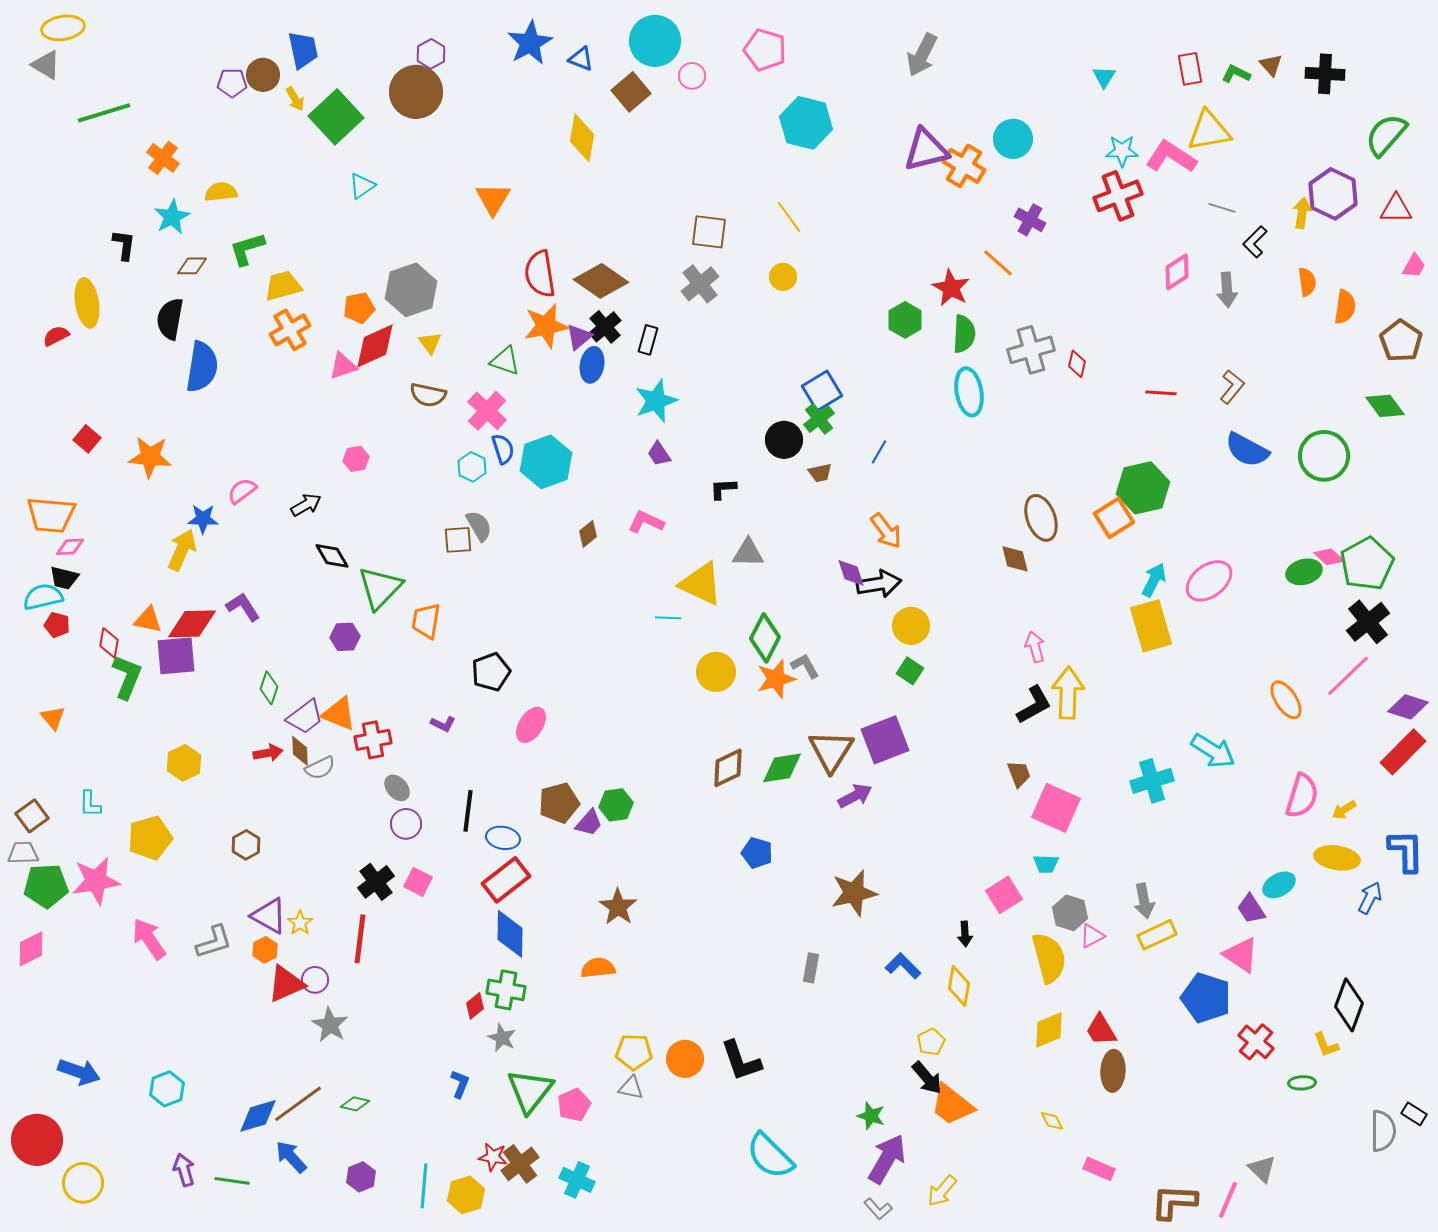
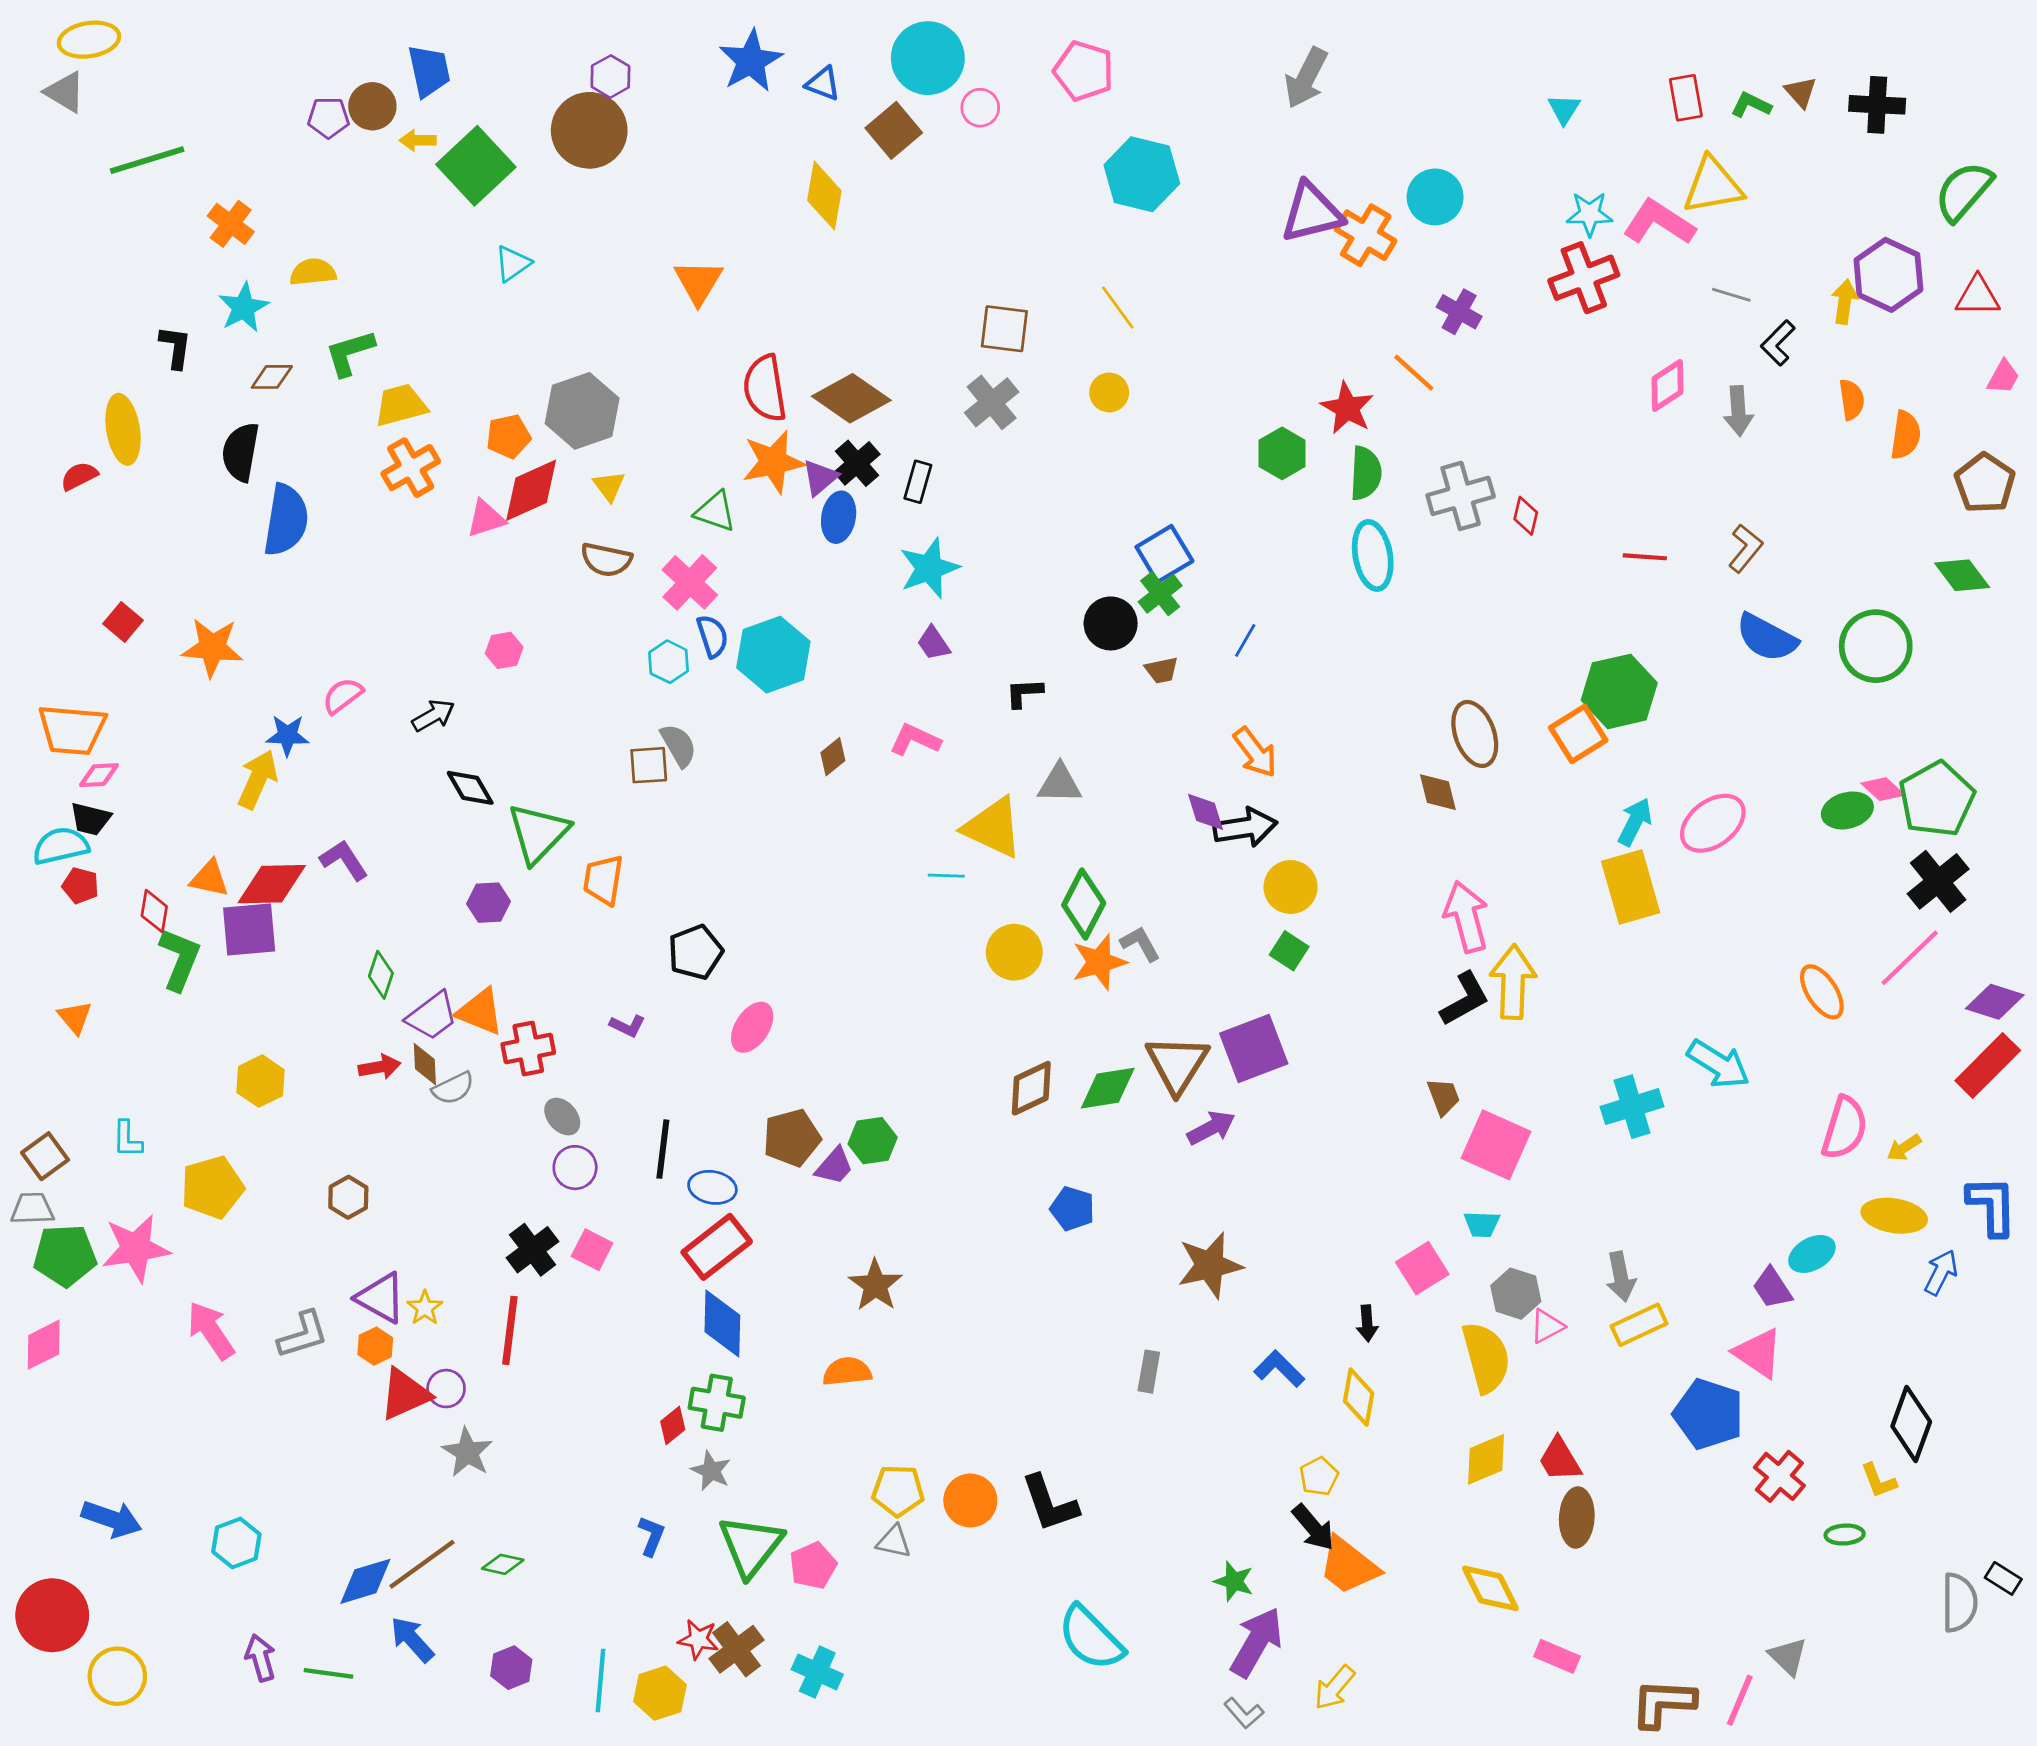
yellow arrow: (295, 99) -> (418, 140), turned 120
pink arrow: (1035, 647) -> (1466, 917), size x1.6
yellow diamond: (1052, 1121) -> (1490, 1588), size x1.8

